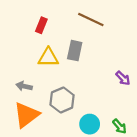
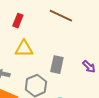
gray rectangle: (75, 51) -> (57, 65), moved

